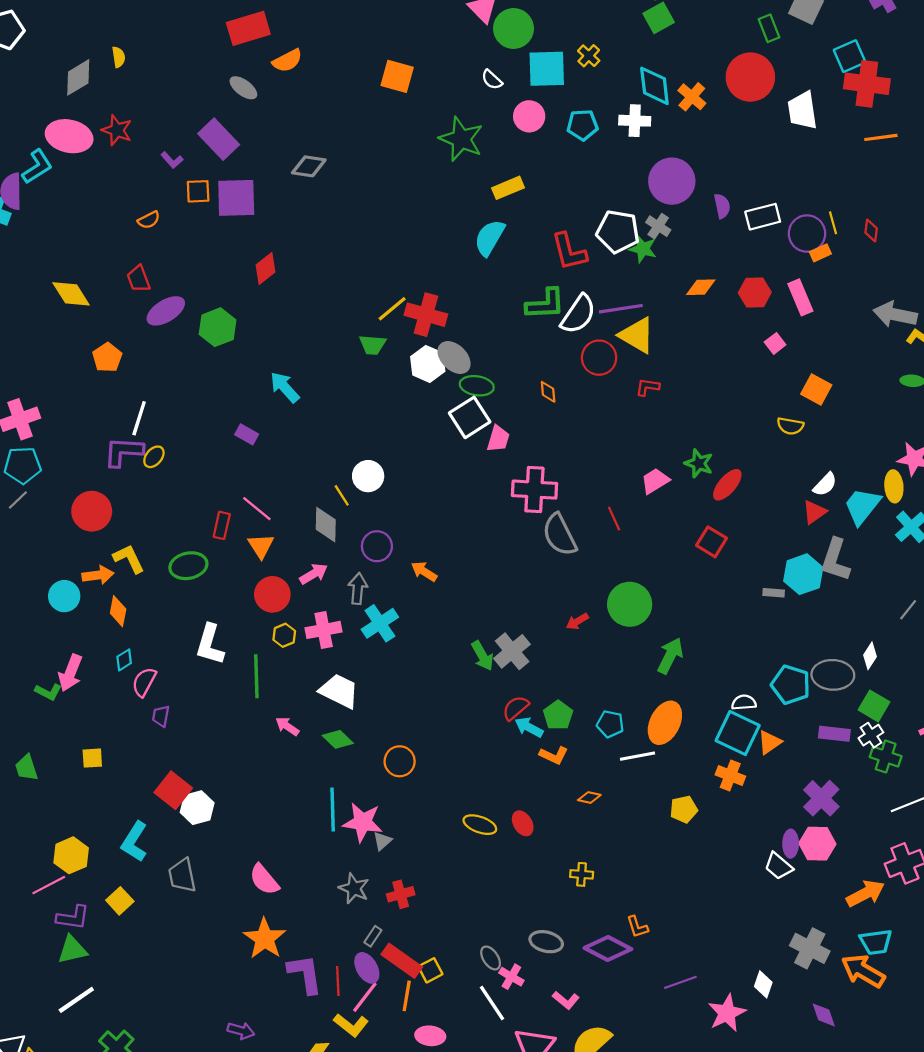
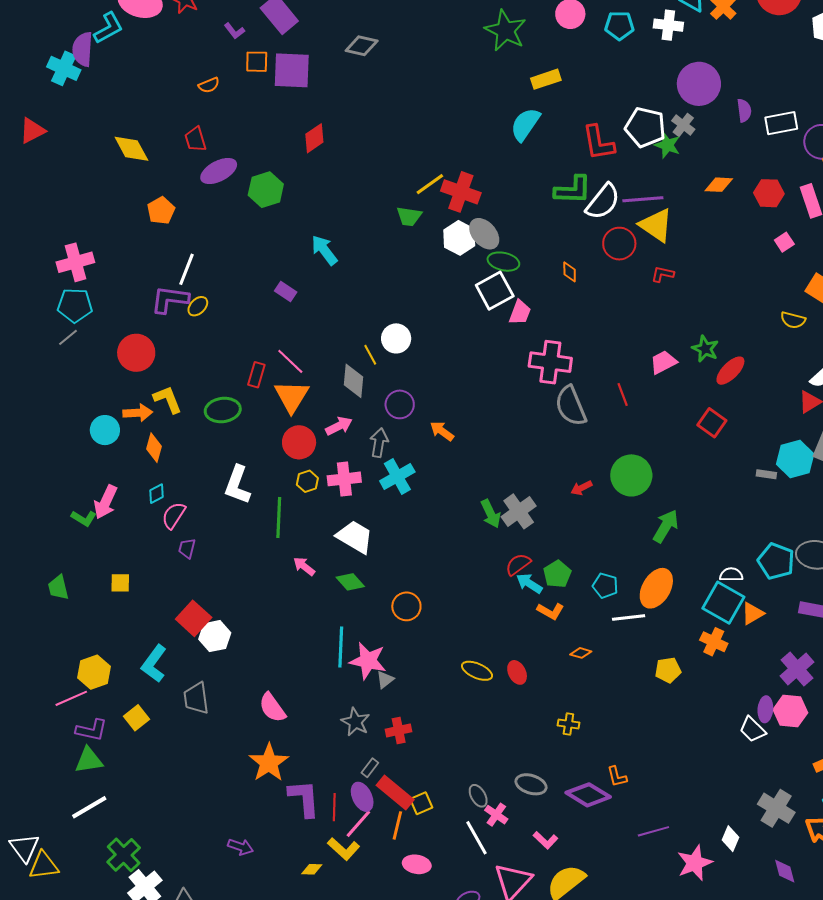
orange triangle: (261, 546) -> (292, 396), size x1.4

